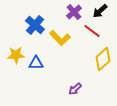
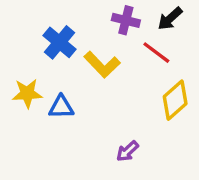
purple cross: (74, 12) -> (126, 20), turned -35

